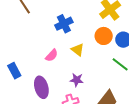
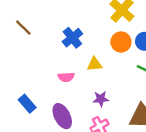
yellow triangle: (78, 50) -> (95, 64), turned -32
pink semicircle: (52, 55) -> (66, 77), turned 56

